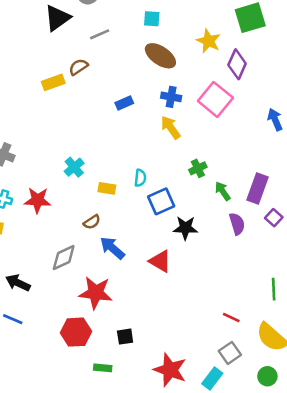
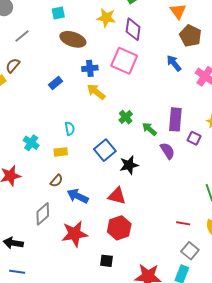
cyan semicircle: (140, 178) -> (70, 129), moved
red hexagon: (76, 332) -> (119, 228), moved
black square: (125, 337) -> (106, 261), turned 32

